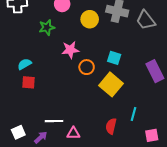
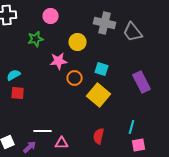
yellow circle: (90, 19) -> (78, 42), moved
cyan line: (133, 114) -> (132, 127), moved

